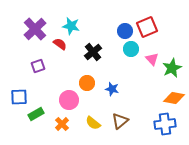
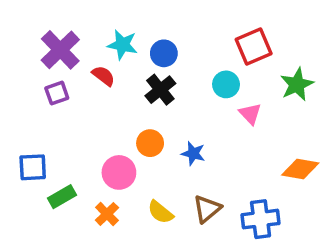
blue circle: (125, 31) -> (164, 53), moved
pink triangle: (152, 59) -> (250, 114), moved
purple square: (38, 66) -> (57, 93), moved
green star: (172, 68) -> (297, 84), moved
blue cross: (165, 124) -> (261, 219), moved

